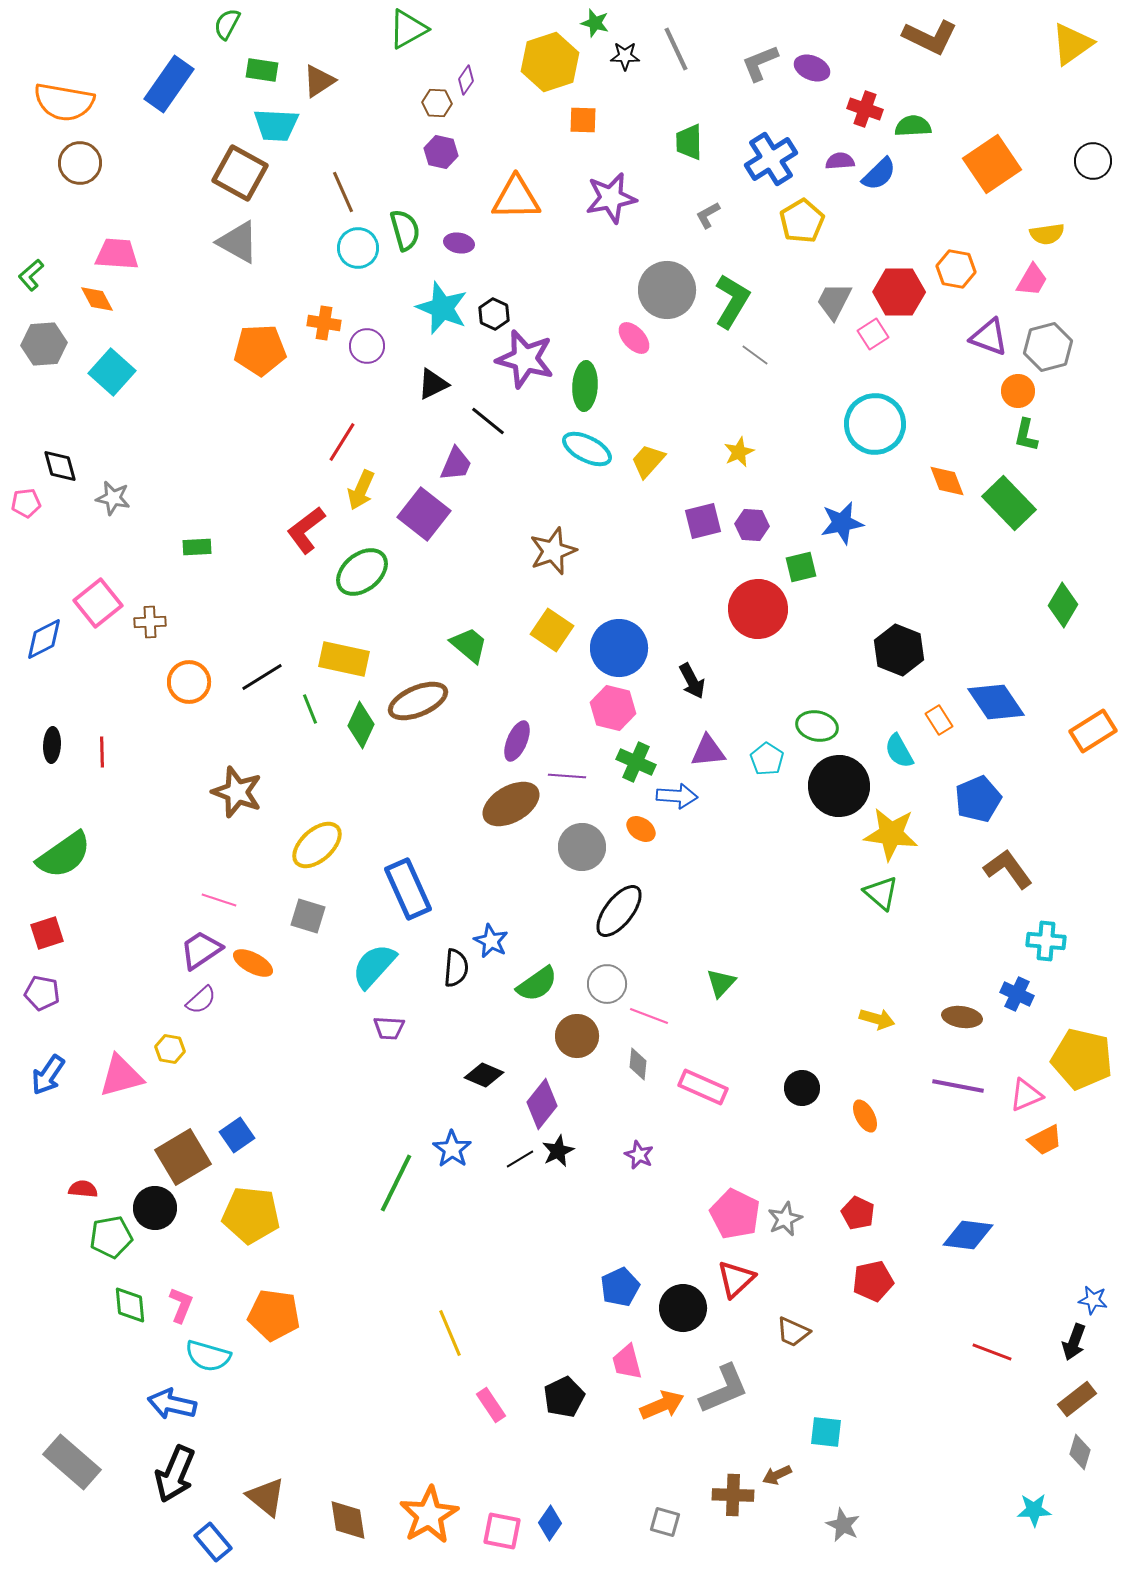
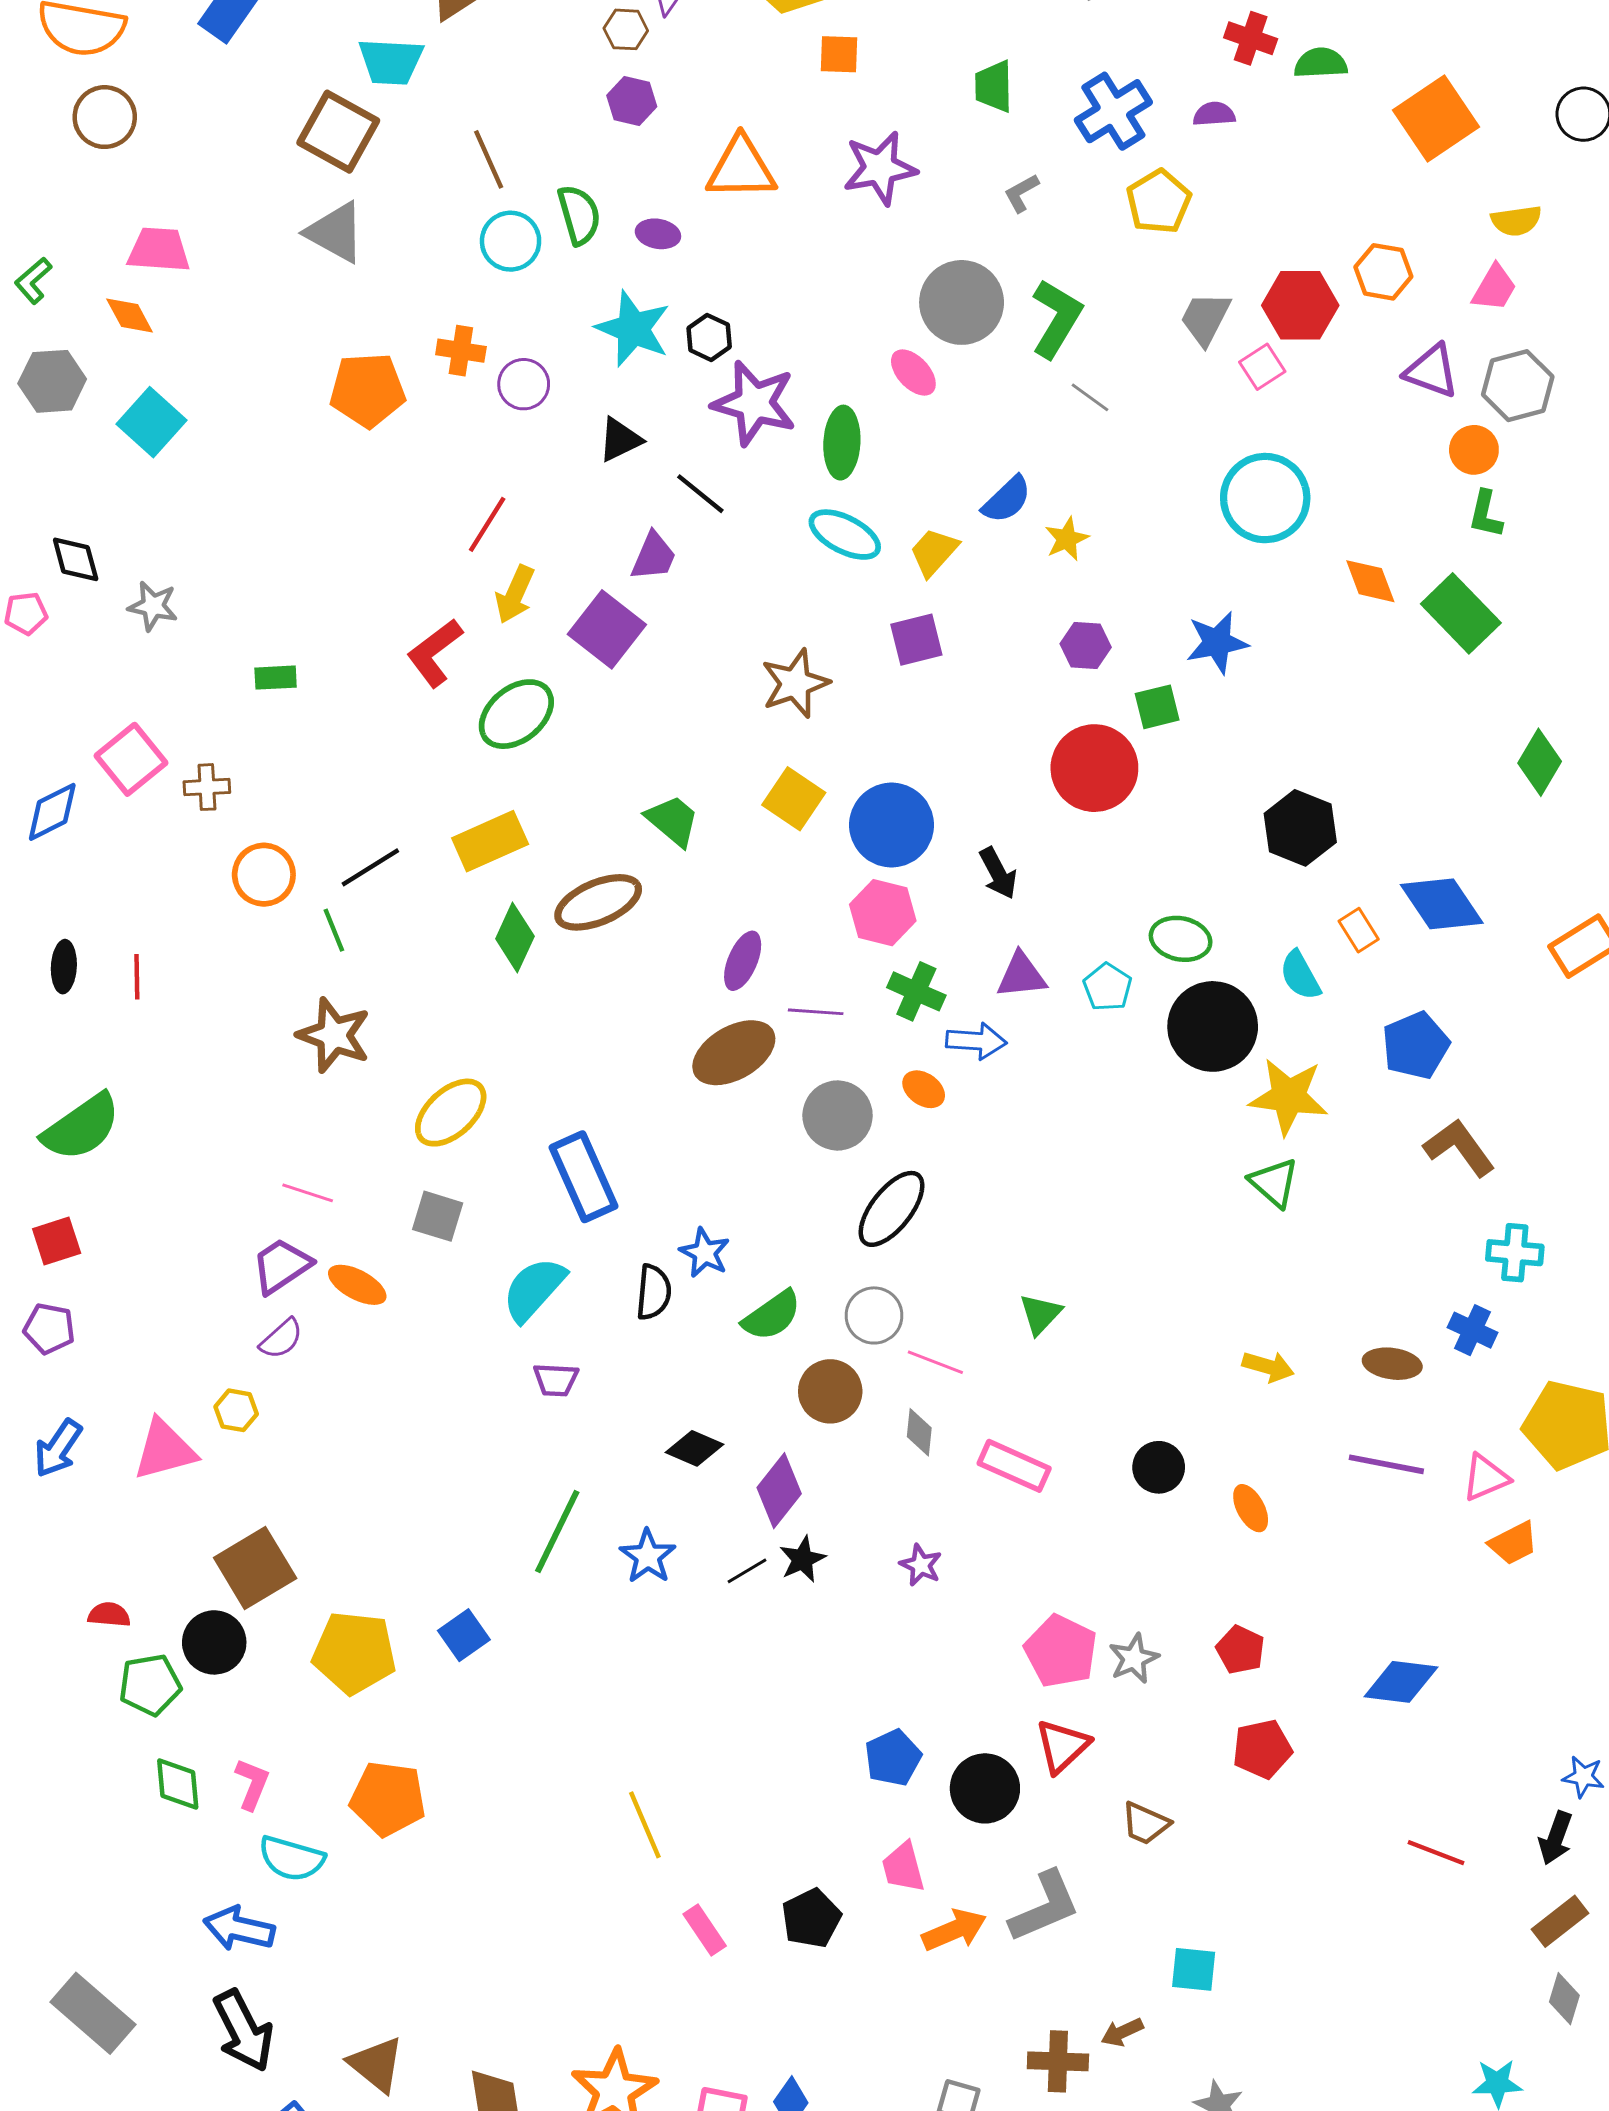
blue semicircle: (879, 174) -> (1007, 500), moved
purple square: (703, 521) -> (916, 640), moved
yellow rectangle: (344, 659) -> (490, 841), turned -36
green line: (310, 709) -> (334, 930), moved
blue square: (237, 1135) -> (464, 1635), moved
green line: (396, 1183) -> (557, 1532), moved
black arrow: (175, 1474) -> (243, 2031), turned -50

